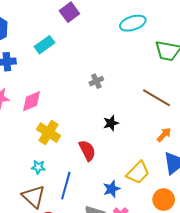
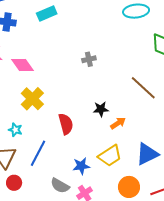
pink diamond: (31, 101) -> (22, 65), turned 65
black star: (111, 123) -> (101, 109), moved
orange arrow: (164, 135) -> (118, 123), moved

